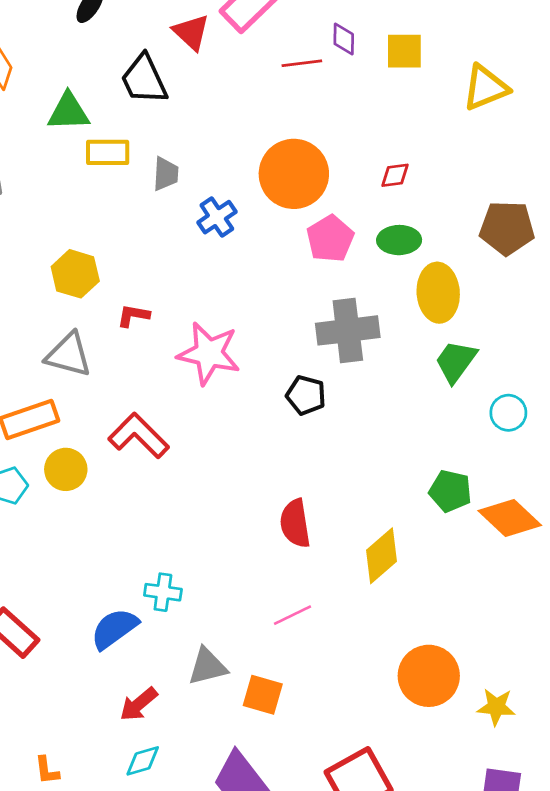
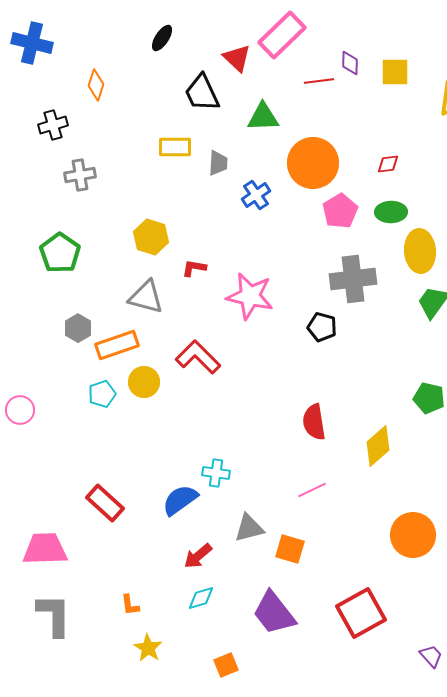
green triangle: (68, 112) -> (263, 117), moved

